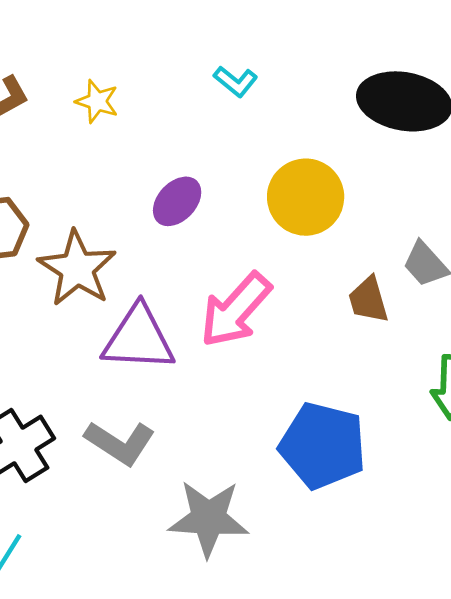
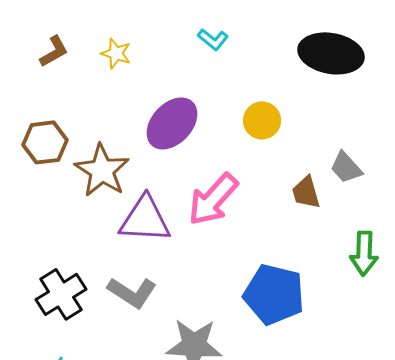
yellow circle: (306, 197) -> (262, 120), size x0.7
purple ellipse: (177, 201) -> (172, 123), size x1.5

